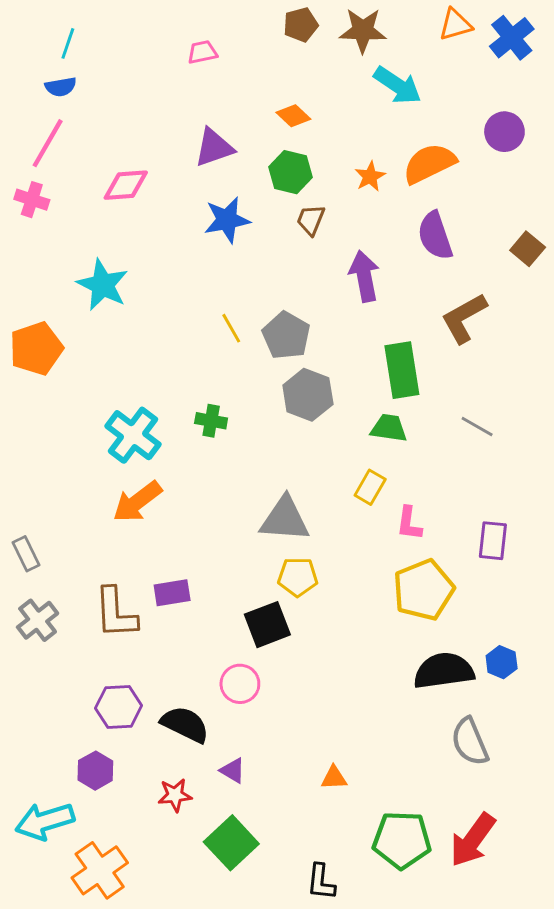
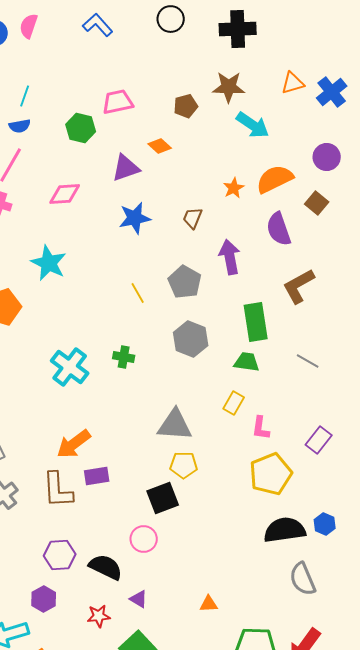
brown pentagon: (301, 25) -> (186, 106), moved
pink trapezoid: (202, 52) -> (118, 102), size x1.5
orange diamond: (293, 116) -> (160, 146), moved
green hexagon: (291, 172) -> (81, 128), moved
brown square: (528, 249) -> (317, 203), moved
gray pentagon: (286, 335) -> (185, 282), moved
orange arrow: (137, 502) -> (74, 444), moved
purple rectangle: (493, 541) -> (319, 440), turned 32

